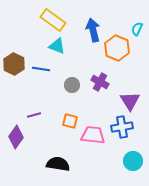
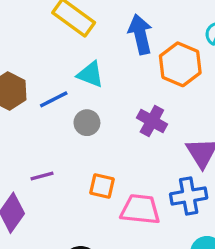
cyan triangle: (57, 46) -> (90, 74), moved
blue line: (41, 69) -> (54, 99), turned -36
gray circle: (72, 85) -> (87, 123), moved

